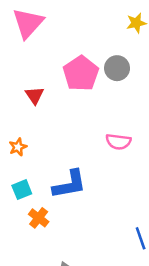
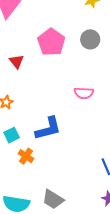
gray circle: (117, 68) -> (90, 39), moved

